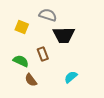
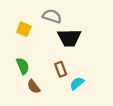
brown rectangle: (43, 54) -> (61, 69), moved
green semicircle: (21, 61) -> (23, 66), turned 42

